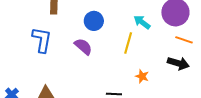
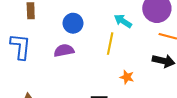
purple semicircle: (83, 47) -> (64, 50), turned -48

